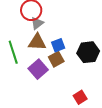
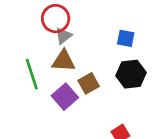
blue square: (58, 45) -> (126, 38), moved, turned 32

